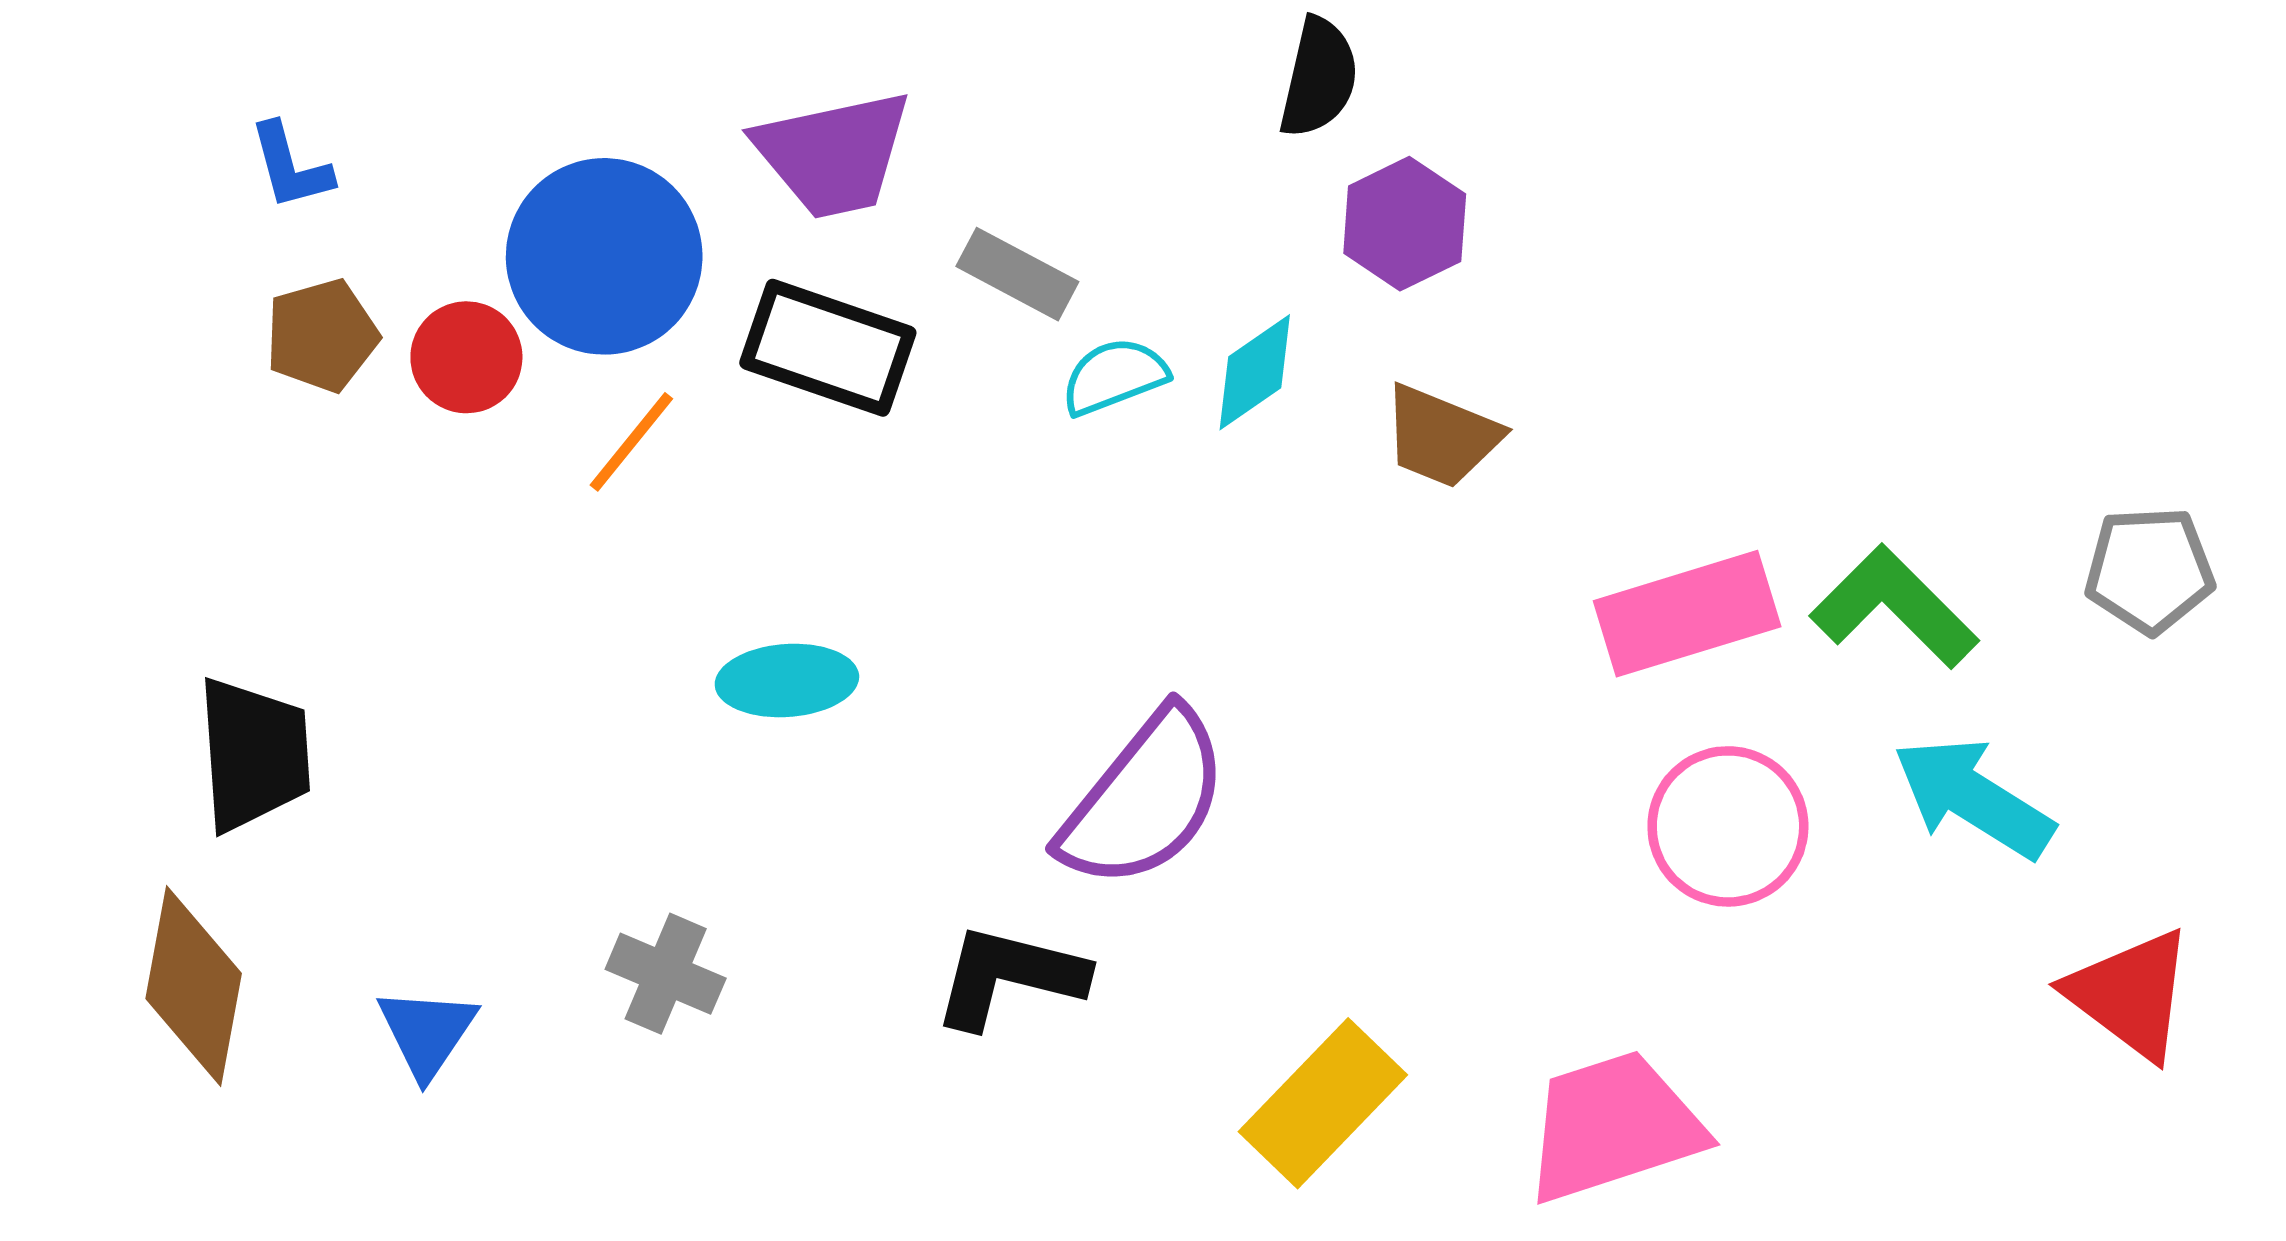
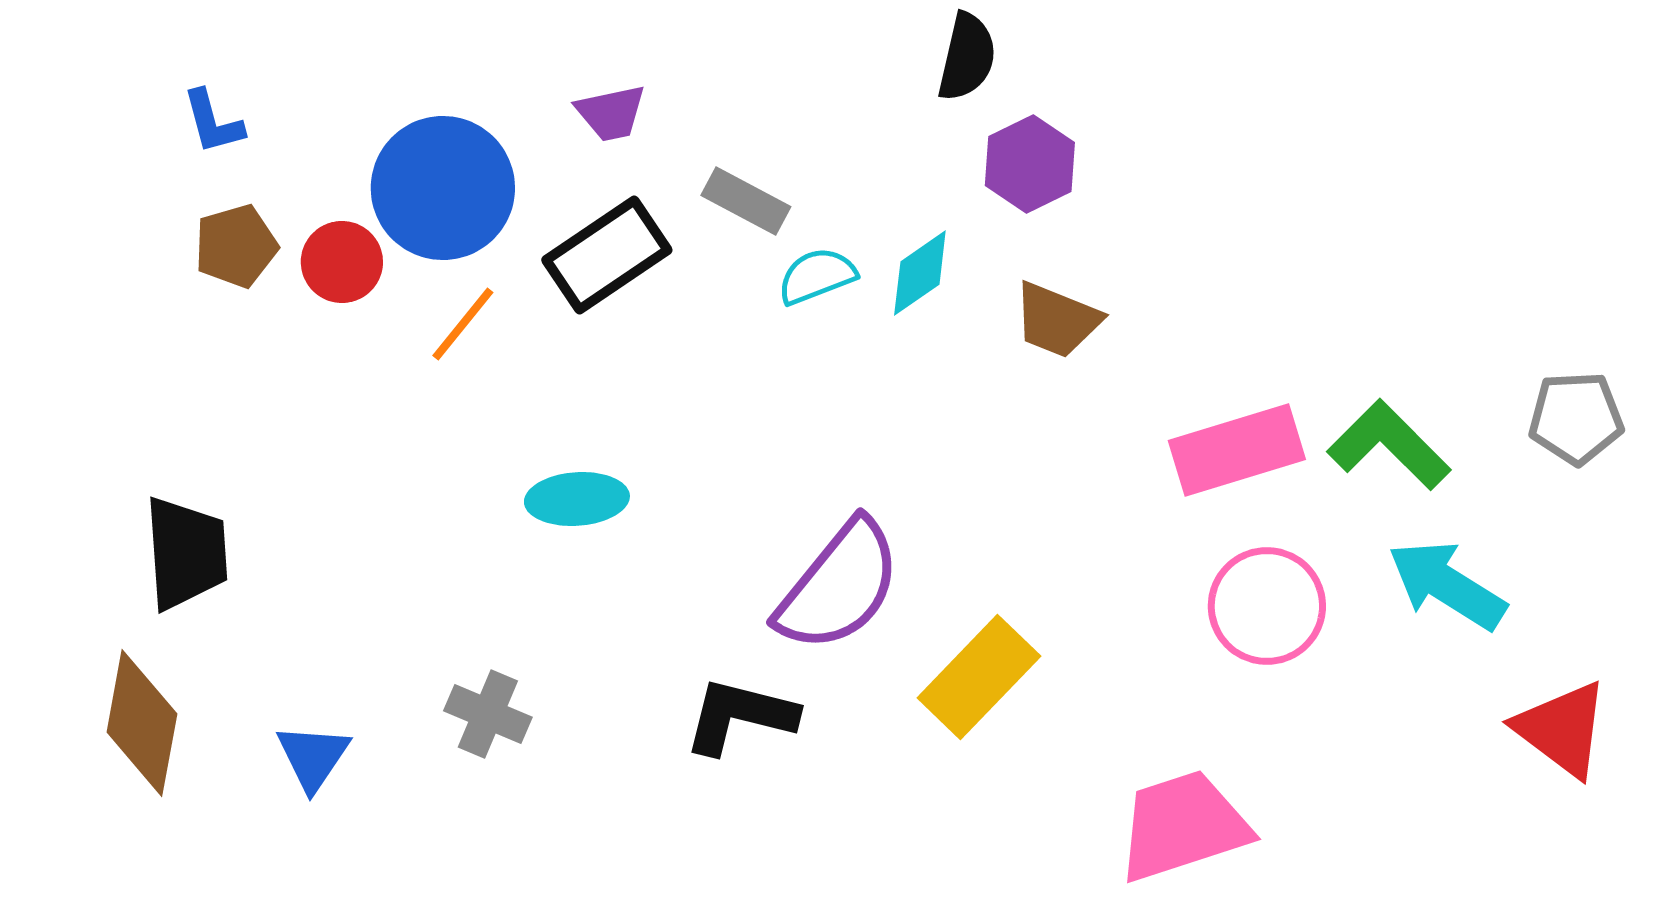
purple trapezoid: (833, 154) -> (611, 113), size x0.6
black rectangle: (828, 348) -> (607, 255), turned -53
yellow rectangle: (1323, 1103) -> (979, 677), moved

